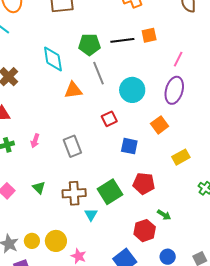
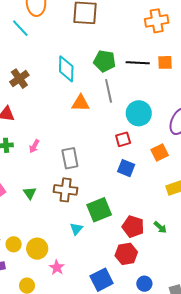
red square: (109, 119) -> (123, 139), moved
red pentagon: (144, 184) -> (133, 227), moved
brown cross: (74, 193) -> (66, 190), moved
green arrow: (164, 215) -> (160, 227), moved

